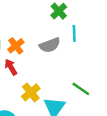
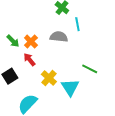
gray semicircle: (50, 45) -> (59, 37), turned -144

